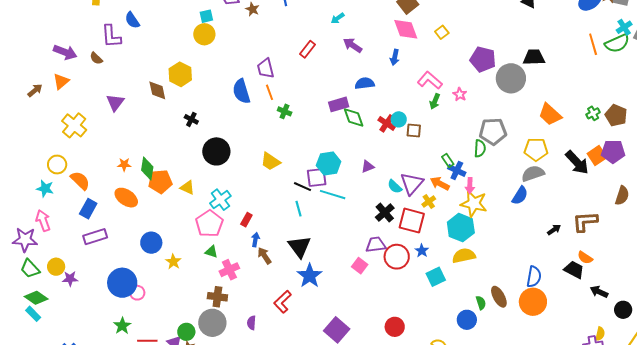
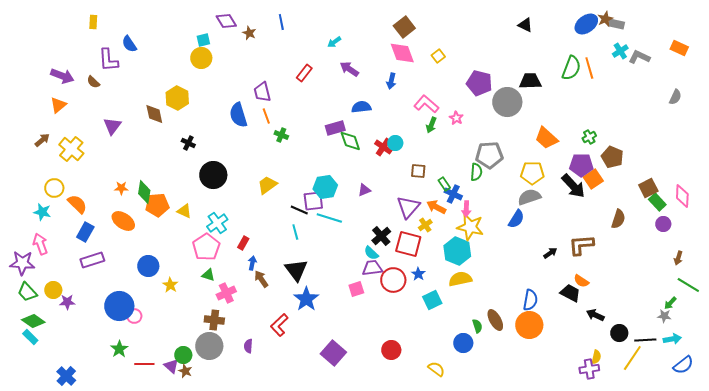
green semicircle: (617, 43) -> (571, 68), moved, turned -45
brown arrow: (35, 90) -> (42, 140), moved
brown pentagon: (616, 115) -> (612, 157), moved
brown square: (414, 130) -> (418, 171), moved
purple pentagon: (613, 151) -> (581, 165), moved
yellow trapezoid: (270, 161) -> (267, 185), turned 110
cyan semicircle: (395, 187) -> (371, 253), moved
pink square: (360, 266) -> (356, 289), turned 35

